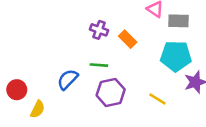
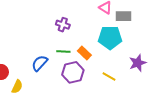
orange rectangle: (128, 39) -> (84, 53), moved
cyan pentagon: (176, 56) -> (110, 38), moved

